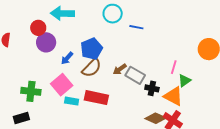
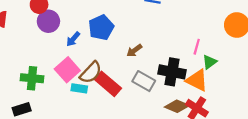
brown semicircle: (92, 68) -> (91, 72), moved
gray rectangle: (135, 75) -> (144, 81), moved
black cross: (152, 88) -> (172, 72), size x1.6
red rectangle: (96, 98) -> (108, 84), turned 30

